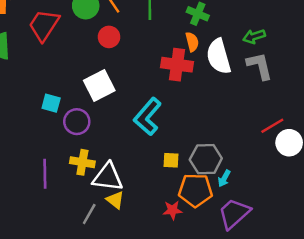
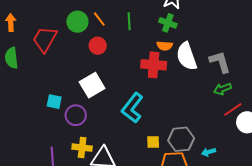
green arrow: (254, 36) -> (222, 89), moved
orange semicircle: (192, 42) -> (165, 46), turned 112
cyan arrow: (224, 178) -> (209, 152), moved, turned 48

